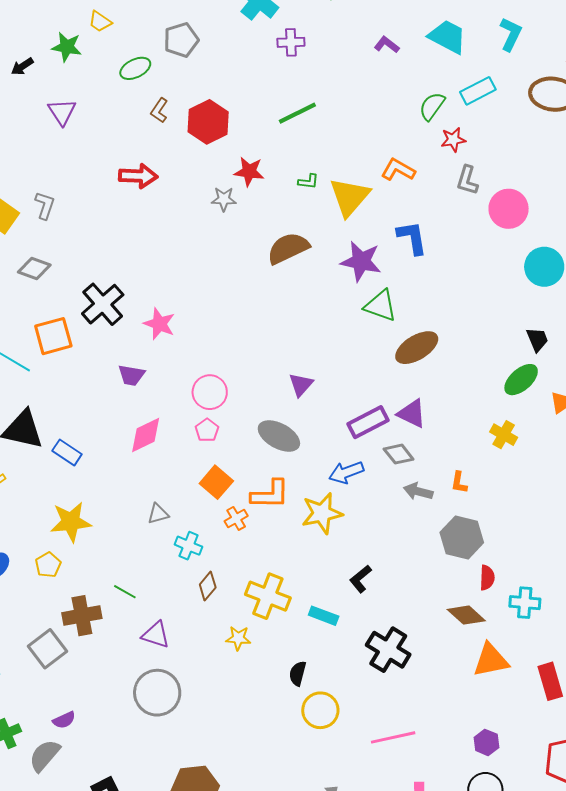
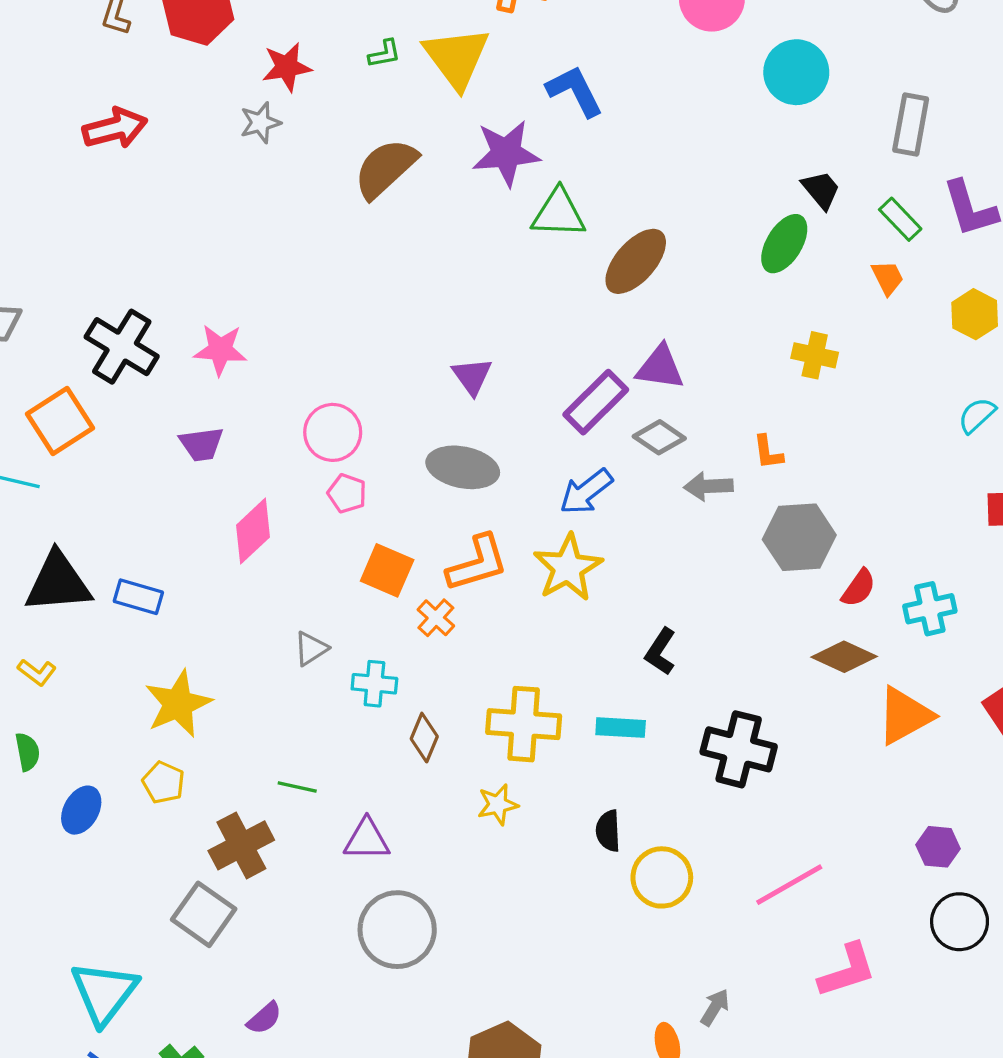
green ellipse: (521, 380) -> (784, 244), moved
red semicircle: (487, 578) -> (859, 588), turned 50

